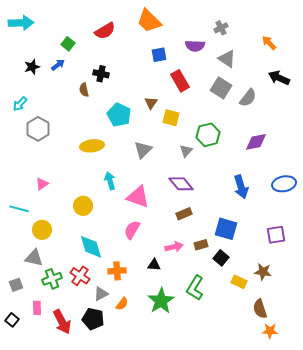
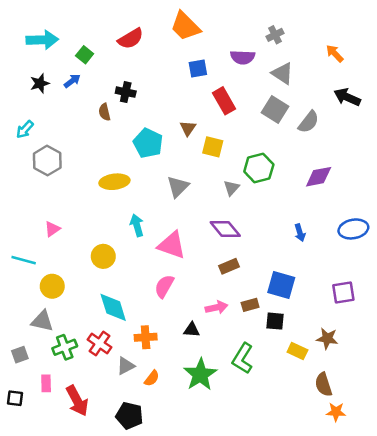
cyan arrow: (21, 23) -> (42, 40), moved
blue arrow: (241, 187) -> (300, 233), size x0.6
black square: (221, 258) -> (275, 321), turned -35
black pentagon: (93, 319) -> (129, 416), moved
black square: (12, 320) -> (15, 398), turned -32

